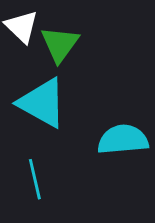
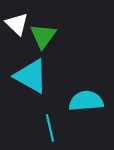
cyan line: (35, 179) -> (50, 128), moved

